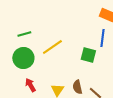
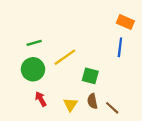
green square: (88, 55) -> (90, 76), moved

